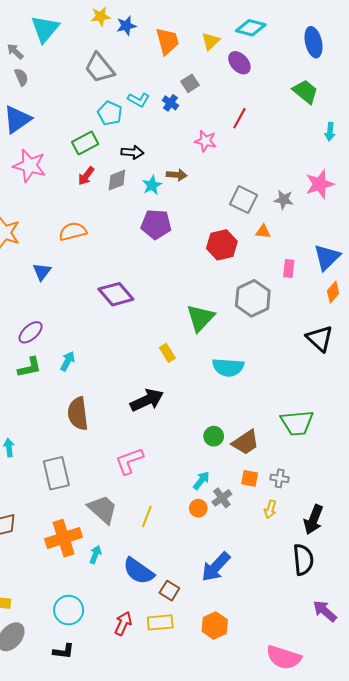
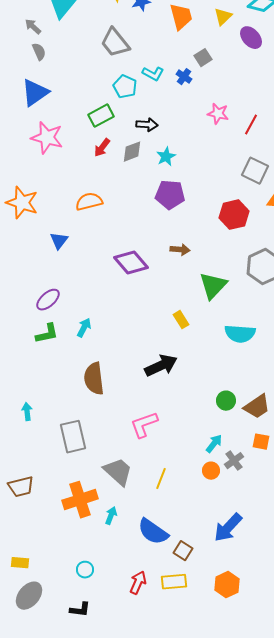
red line: (239, 118) -> (251, 125), moved
brown arrow: (177, 175) -> (180, 250), moved
cyan circle: (69, 610) -> (85, 570), size x0.6

